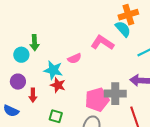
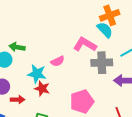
green arrow: (34, 43) -> (17, 47), turned 105
gray cross: (115, 94) -> (102, 63), moved
red arrow: (33, 95) -> (18, 100), turned -88

